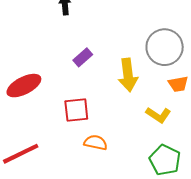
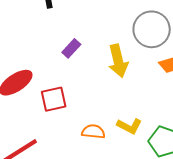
red square: (76, 110) -> (54, 99), moved
yellow L-shape: (158, 115) -> (129, 126), moved

